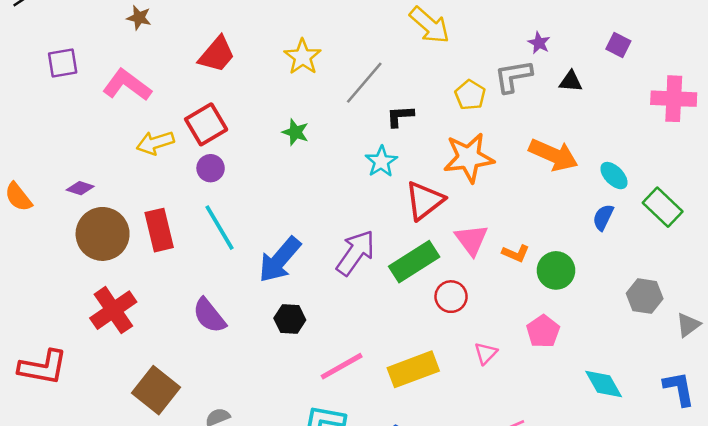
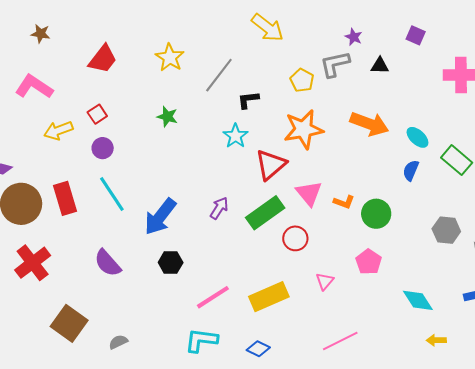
red square: (206, 124) -> (97, 114), size x0.6
purple arrow: (356, 253) -> (219, 208), size x0.6

